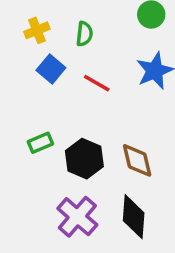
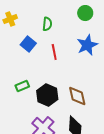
yellow cross: (37, 30) -> (10, 19), moved
red line: (97, 83) -> (54, 52), turned 49

